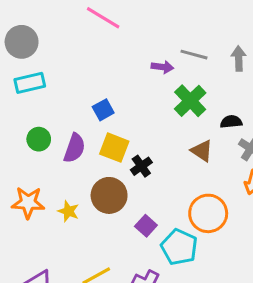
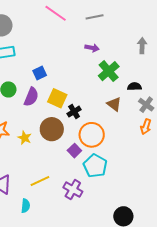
gray line: (194, 55) -> (95, 17), moved, turned -30
blue square: (103, 110) -> (40, 73), moved
orange circle: (208, 213) -> (92, 135), moved

